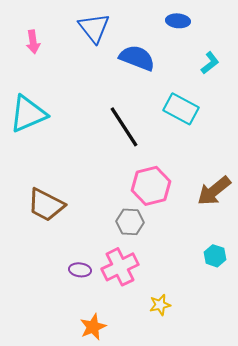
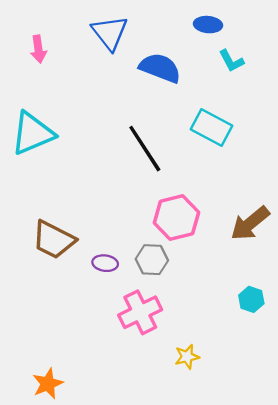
cyan L-shape: (210, 63) -> (231, 61), moved, turned 100
purple ellipse: (80, 270) -> (105, 263), moved
orange star: (93, 327) -> (48, 384), moved

